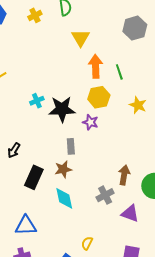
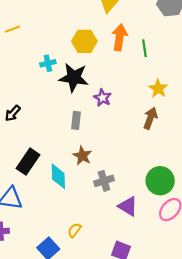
yellow hexagon: (99, 97) -> (84, 41), moved
brown star: (63, 169) -> (82, 156), moved, turned 30
brown arrow: (124, 175) -> (150, 118), moved
black rectangle: (34, 177) -> (28, 162), moved

